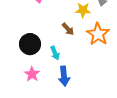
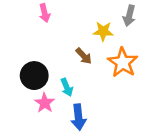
pink star: (32, 74) -> (45, 103), moved

